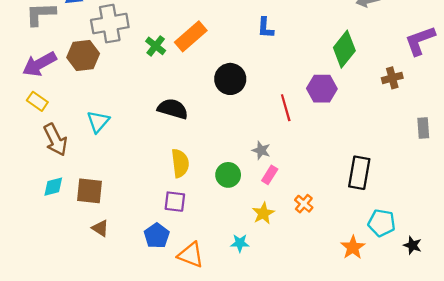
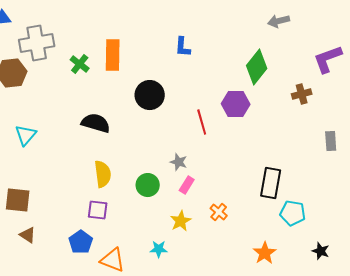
orange rectangle: (191, 36) -> (113, 55), turned -48
cyan pentagon: (382, 223) -> (293, 213), moved

